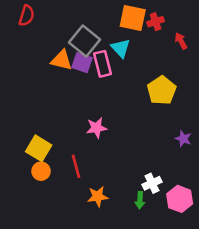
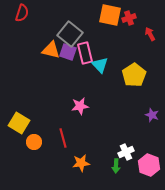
cyan triangle: (121, 48) -> (100, 65), moved
yellow square: (39, 148) -> (19, 123), moved

